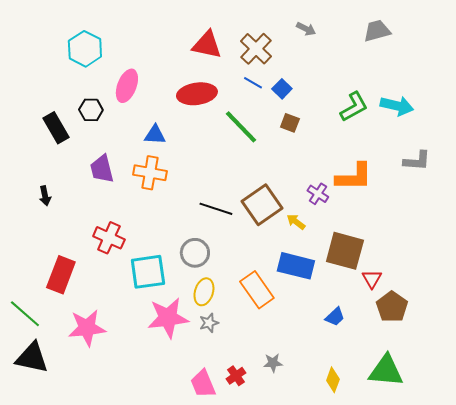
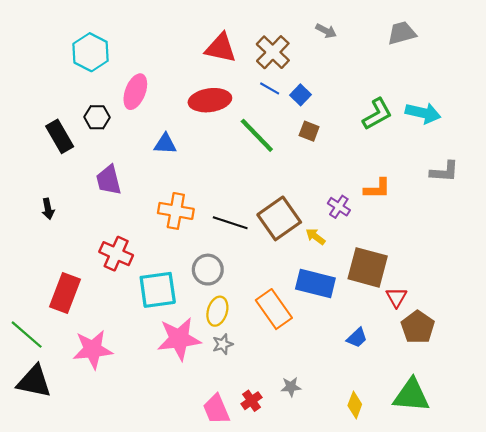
orange cross: (150, 173) -> (176, 211), moved
orange L-shape: (354, 177) -> (377, 189), size x0.7

